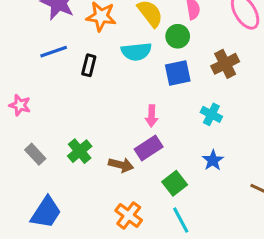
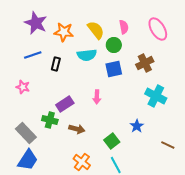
pink star: (20, 105) -> (23, 87), moved
cyan cross: (211, 114) -> (156, 96), moved, size x1.5
purple rectangle: (149, 148) -> (65, 104), moved
green cross: (80, 151) -> (50, 120), turned -35
gray rectangle: (35, 154) -> (26, 133), moved, size x1.5

